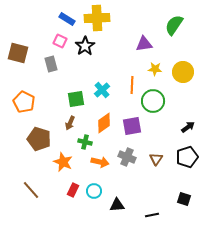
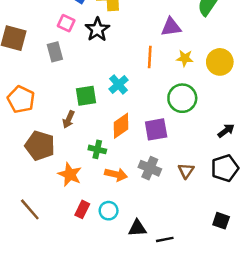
orange line: (132, 85) -> (150, 57), moved
brown arrow: (70, 123) -> (69, 119), moved
black line: (152, 215) -> (165, 239), moved

